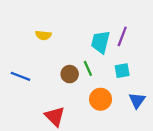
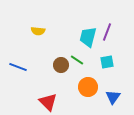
green line: (88, 68) -> (77, 60), turned -32
blue triangle: (137, 100) -> (113, 97), moved

